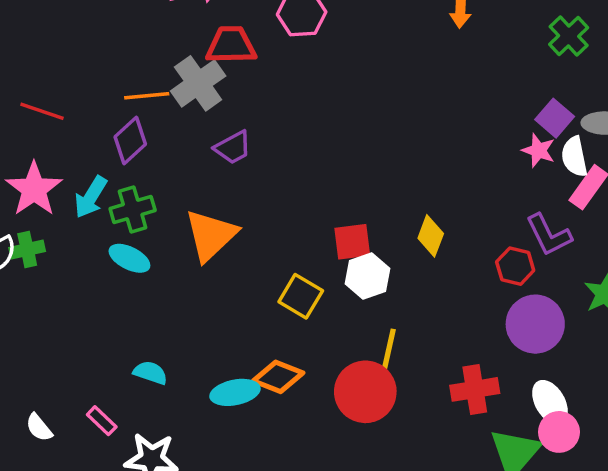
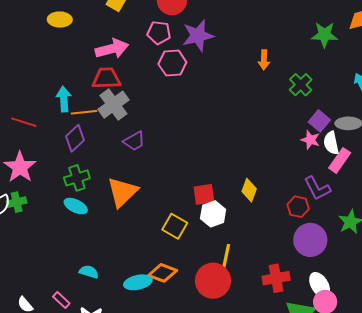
green cross: (569, 36) -> (301, 85), moved
red trapezoid: (231, 45) -> (106, 78), moved
cyan arrow: (91, 197) -> (64, 99), moved, turned 145

